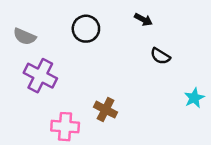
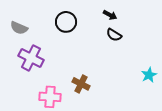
black semicircle: (160, 56) -> (114, 35), moved

